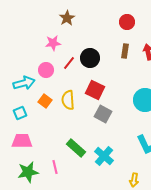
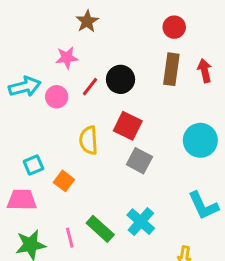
brown rectangle: (125, 51) -> (171, 69), size x1.5
cyan arrow: (24, 83) -> (25, 87), moved
orange square: (45, 101) -> (64, 181), moved
cyan square: (20, 113) -> (33, 165), moved
green rectangle: (76, 148) -> (100, 229), moved

